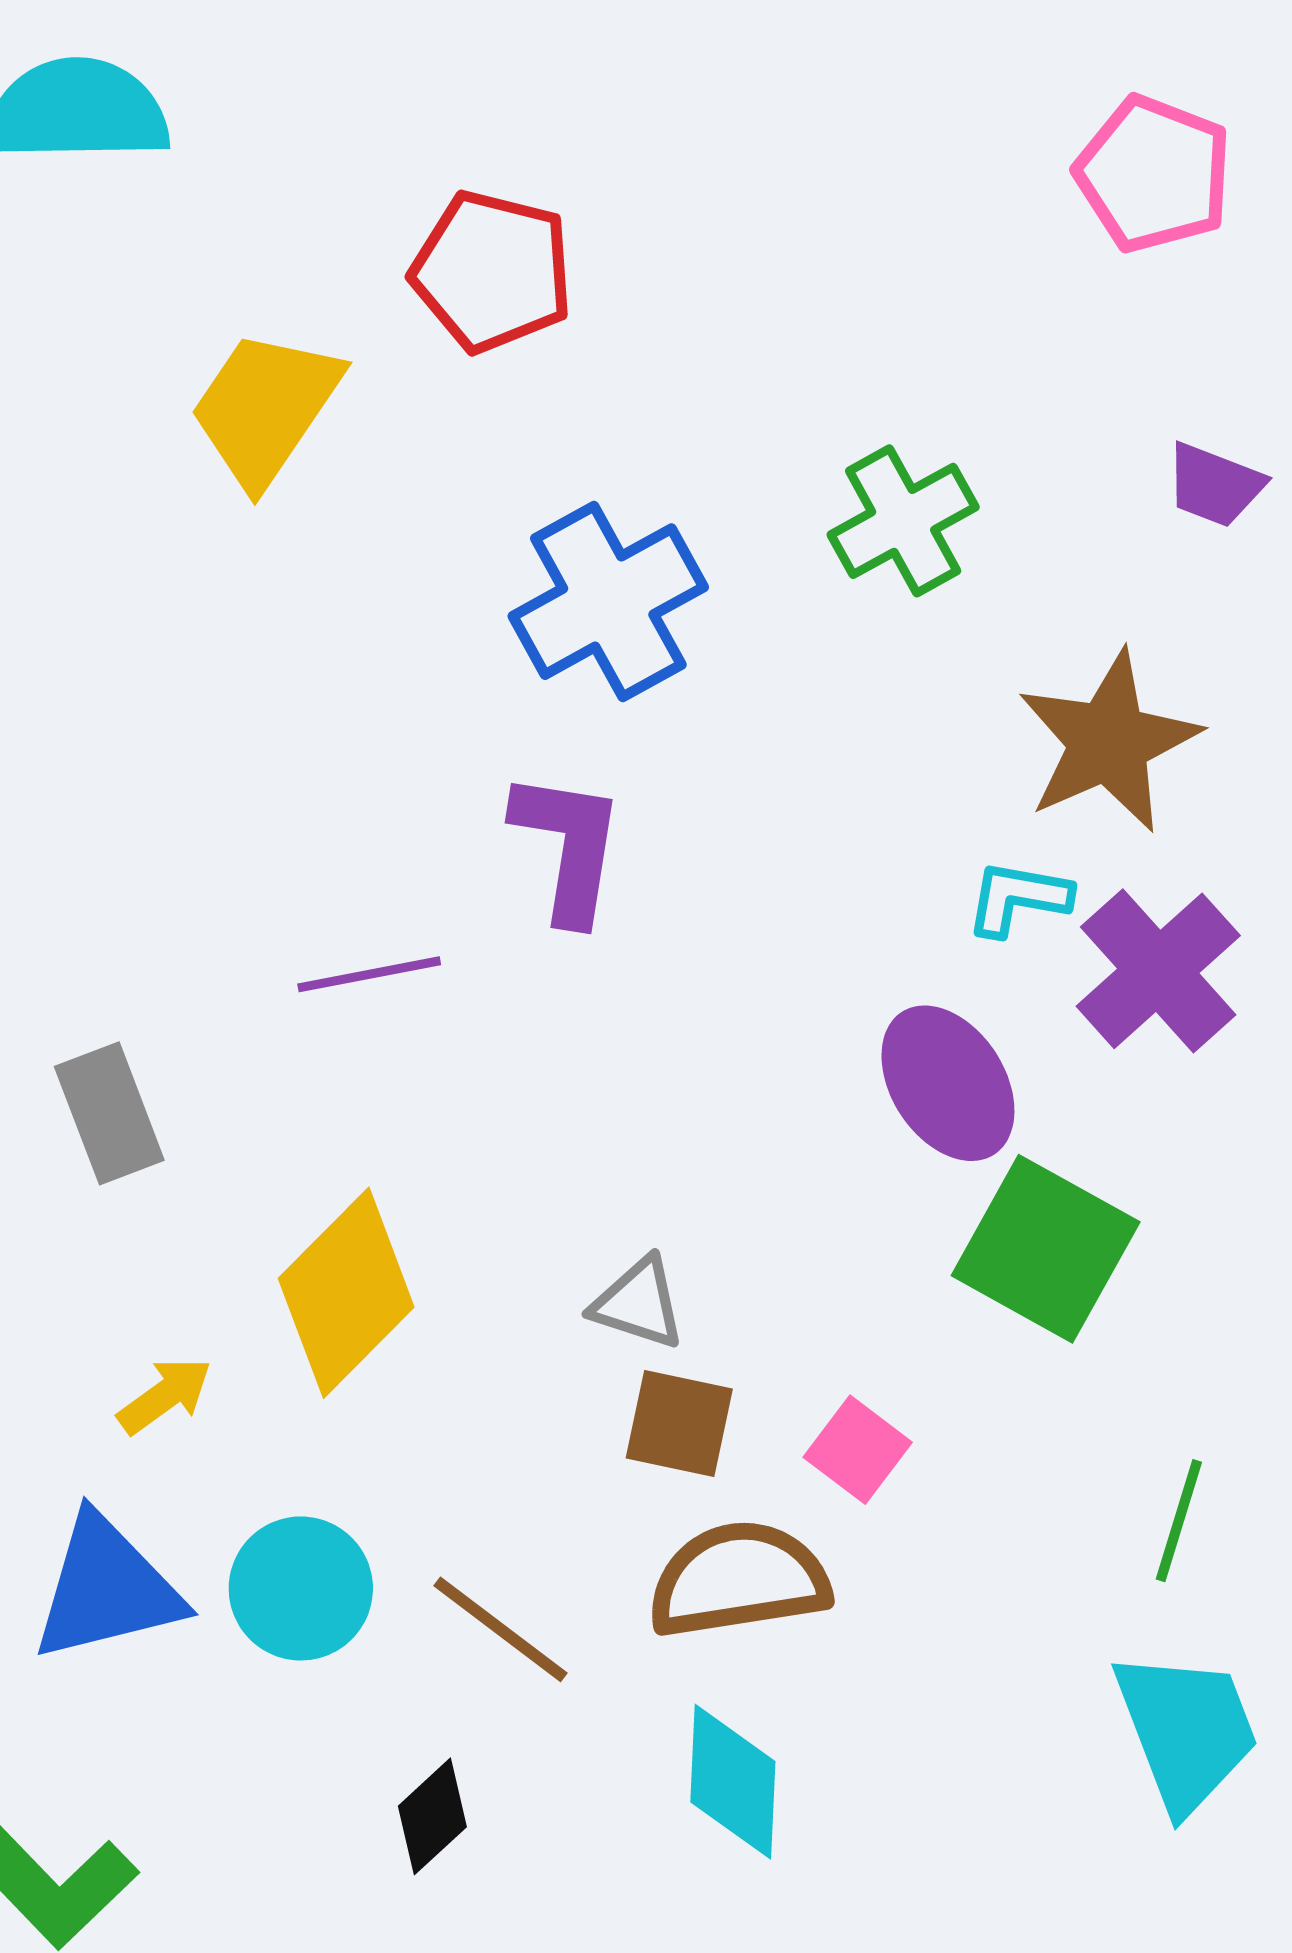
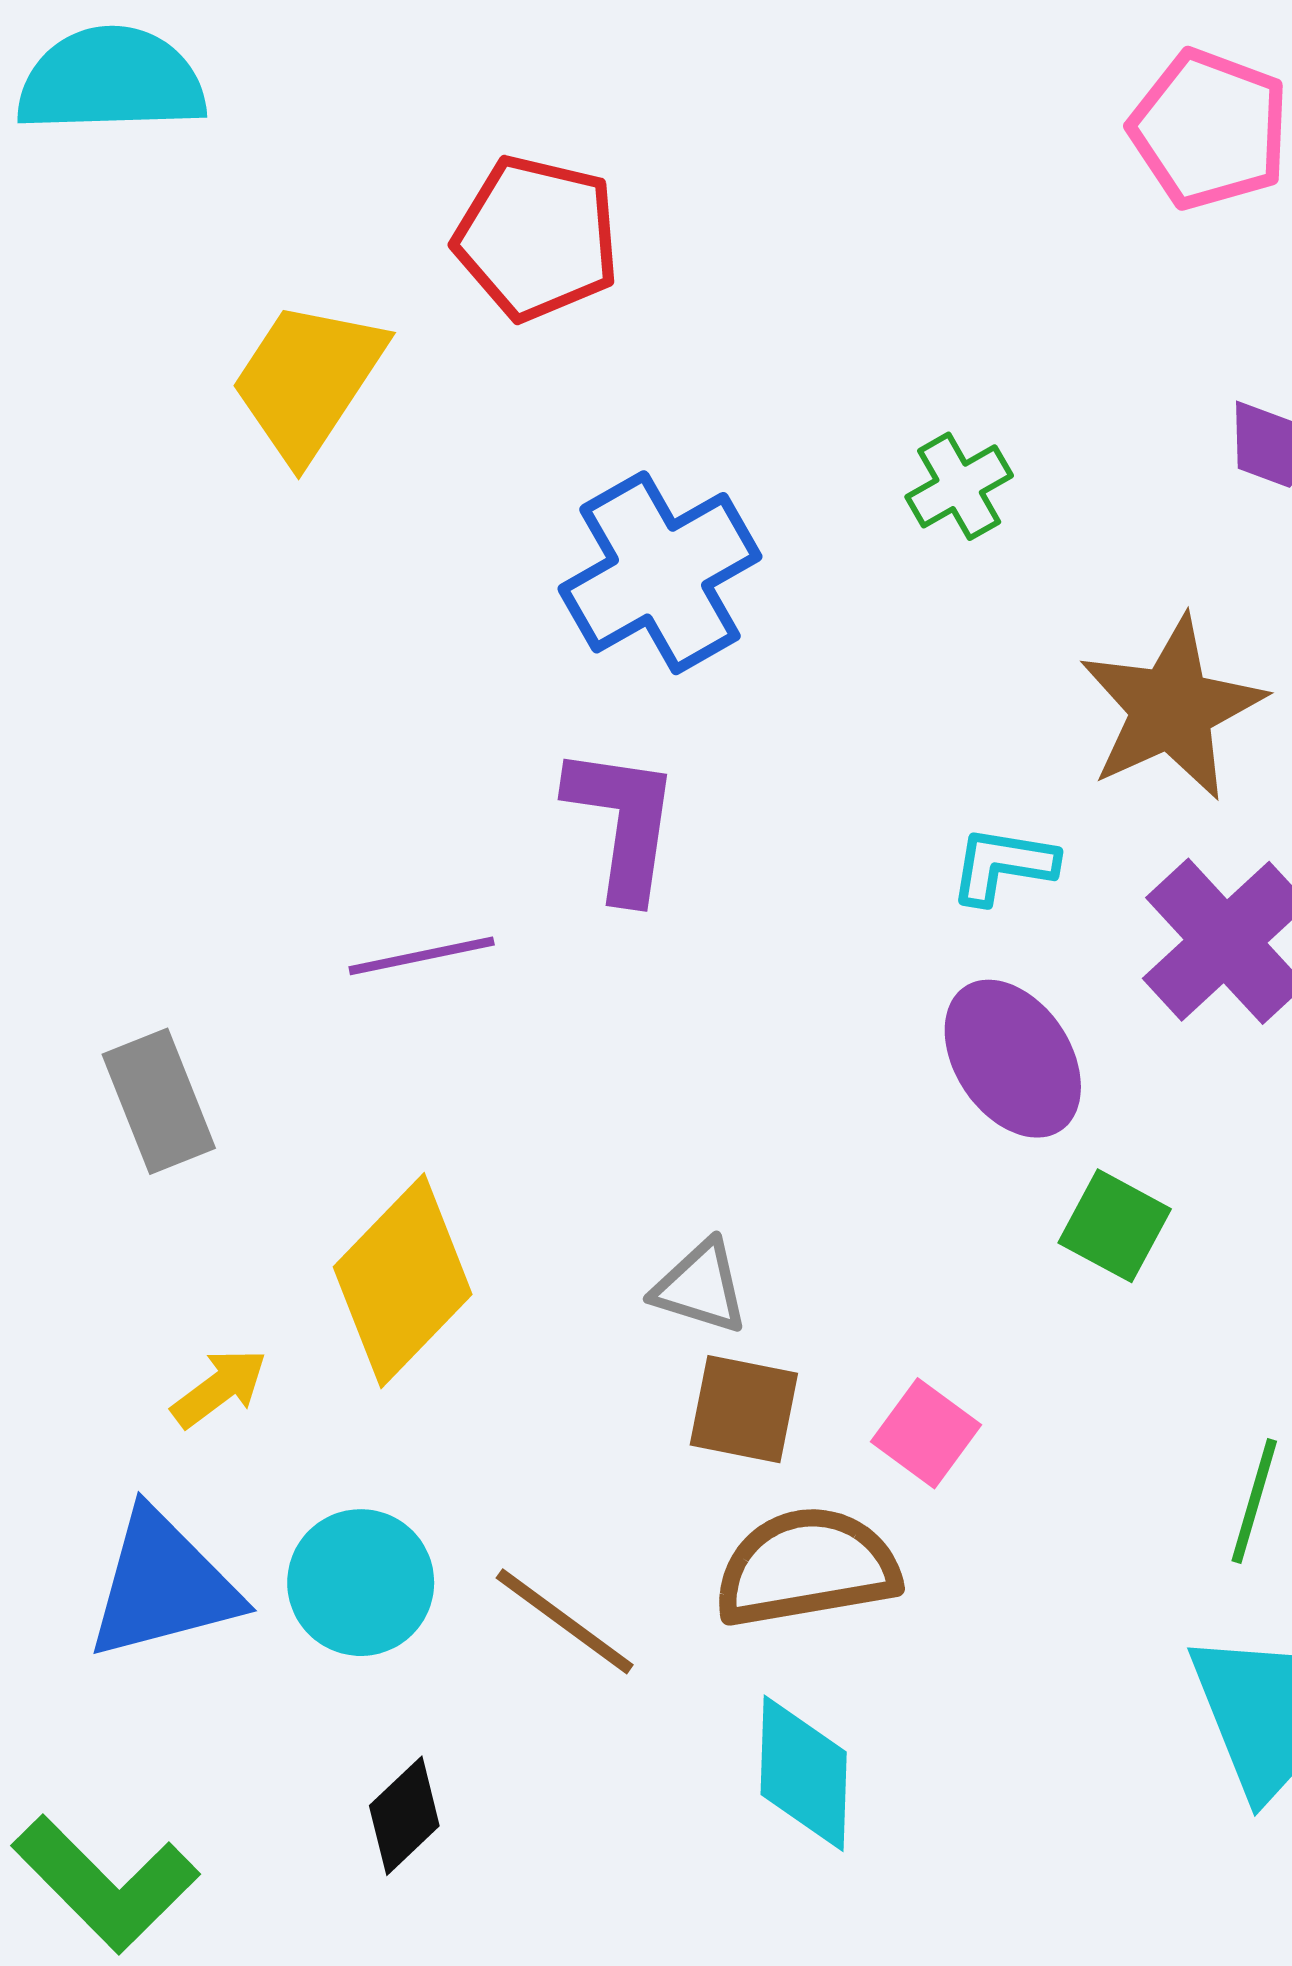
green cross: (903, 521) -> (959, 486), size x0.7
cyan L-shape: (1018, 898) -> (1003, 865), moved
green square: (1046, 1249) -> (1115, 1226), size x0.6
black diamond: (432, 1816) -> (404, 1816), moved

